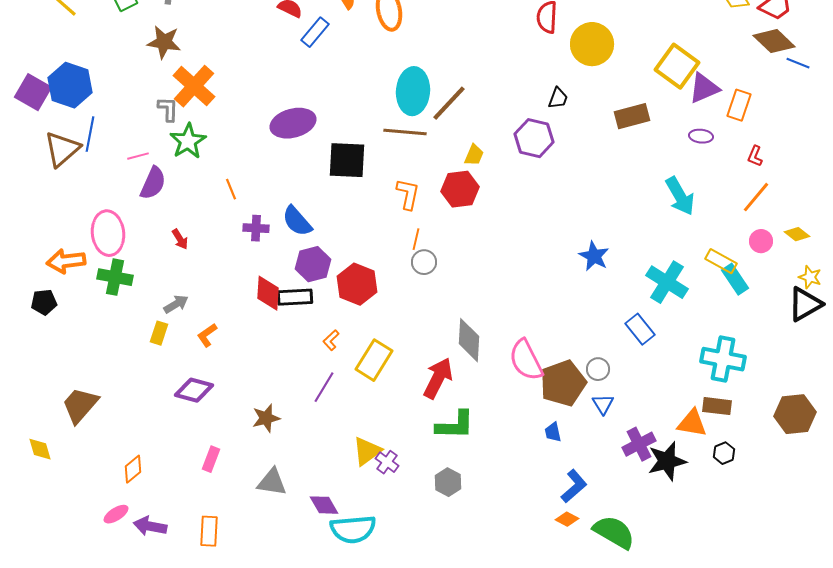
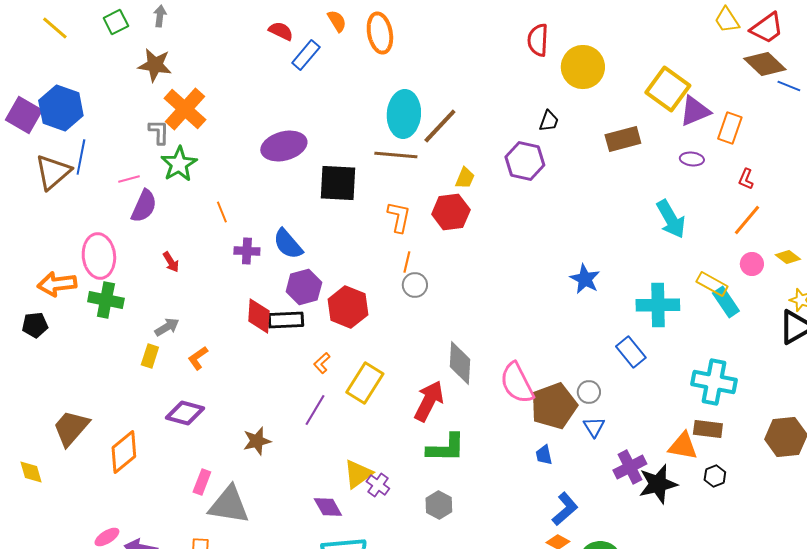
cyan cross: (667, 282) -> (658, 305), turned -33
orange diamond: (133, 469) -> (124, 452), moved, size x1.5
gray triangle: (272, 482) -> (229, 505), moved, size x1.4
purple diamond: (324, 505) -> (328, 507), moved

